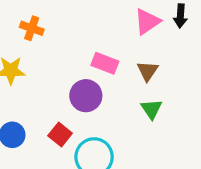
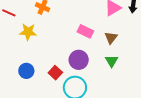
purple circle: (86, 96) -> (79, 60), moved

